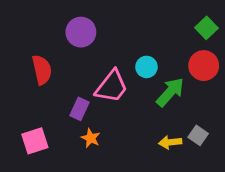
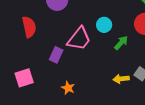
green arrow: (170, 92) -> (121, 43), size x0.7
orange star: (91, 138) -> (68, 88), moved

